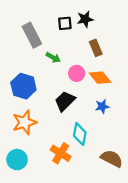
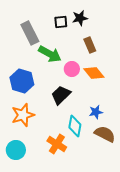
green arrow: (53, 57) -> (50, 54), size x1.6
blue star: (102, 106) -> (96, 112), moved
brown semicircle: (112, 159) -> (105, 134), moved

